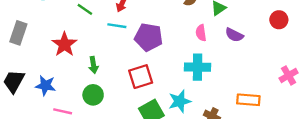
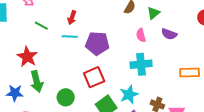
green arrow: (93, 65) -> (37, 81), moved, size x1.5
green circle: (93, 95) -> (66, 97), moved
orange rectangle: (248, 100) -> (190, 73), moved

